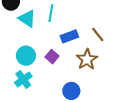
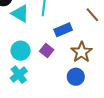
brown line: (98, 35) -> (92, 15), moved
blue circle: (71, 91) -> (76, 77), moved

